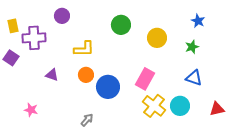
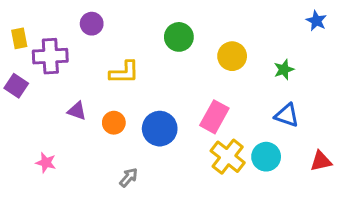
blue star: (198, 21) -> (316, 21), moved
orange circle: (86, 75) -> (114, 123), moved

